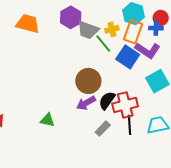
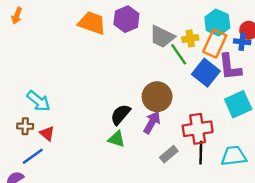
purple hexagon: (71, 17) -> (126, 19), moved
purple L-shape: (148, 50) -> (230, 67), turned 45
black semicircle: (107, 100) -> (120, 114), moved
purple arrow: (86, 103) -> (152, 122), turned 144
green triangle: (47, 120) -> (117, 139), moved

